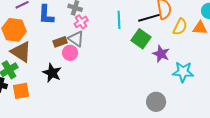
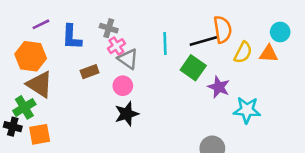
gray triangle: (76, 39) -> (128, 59), moved
pink circle: (70, 53) -> (123, 86), moved
black star: (52, 73) -> (127, 114), moved, turned 30

